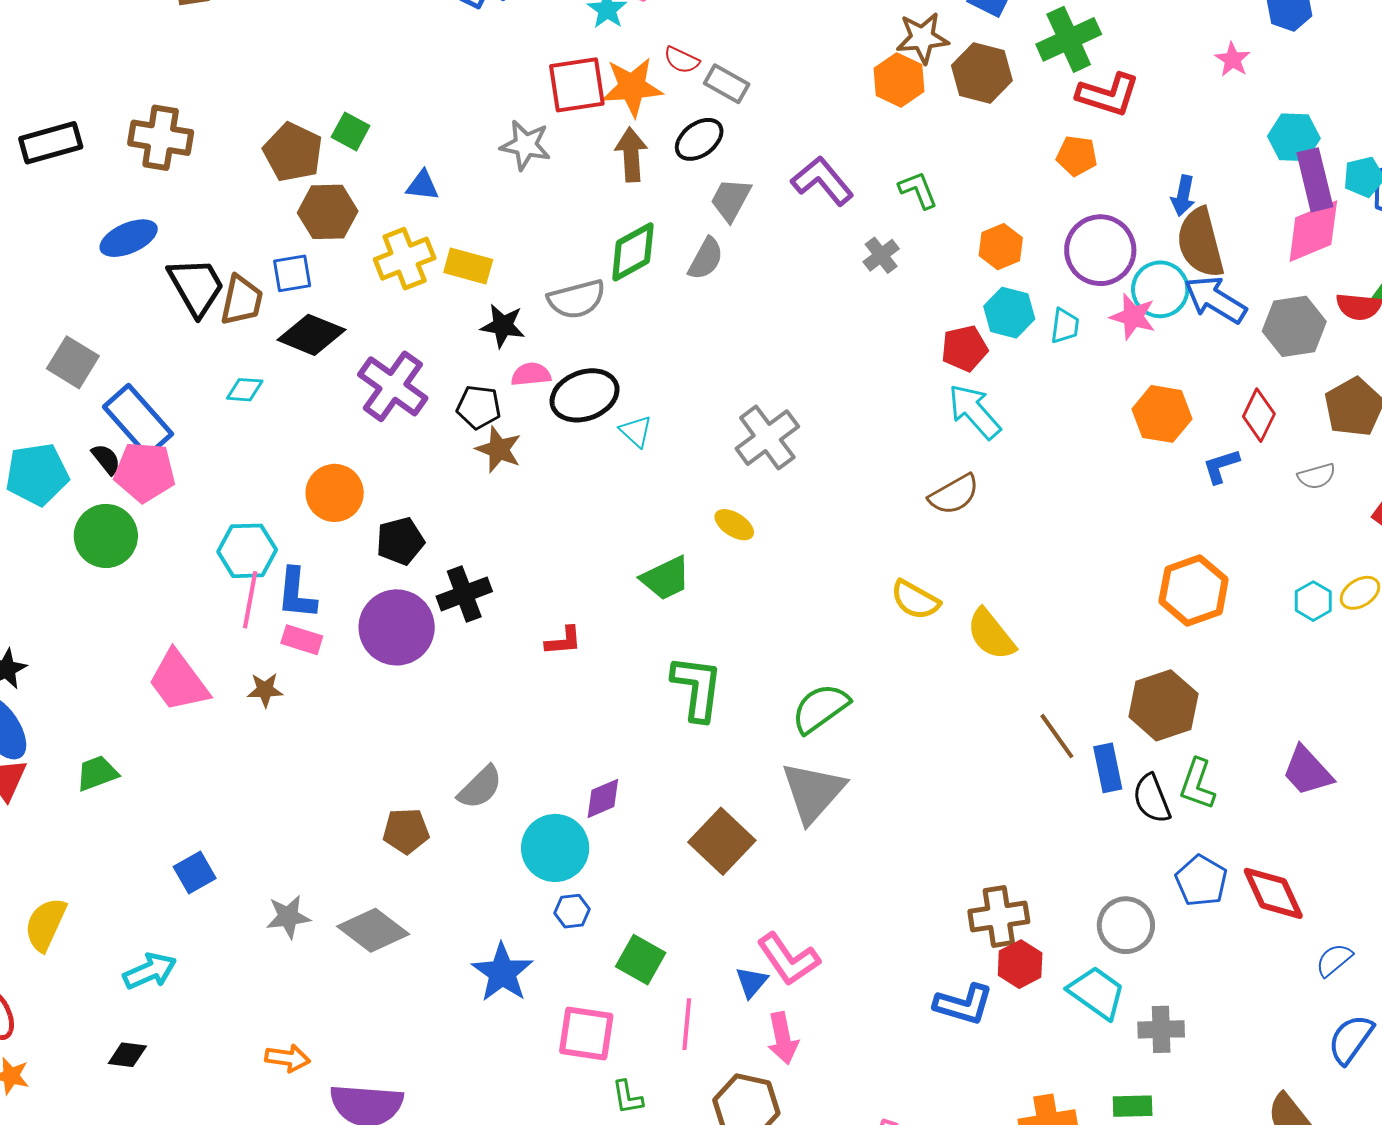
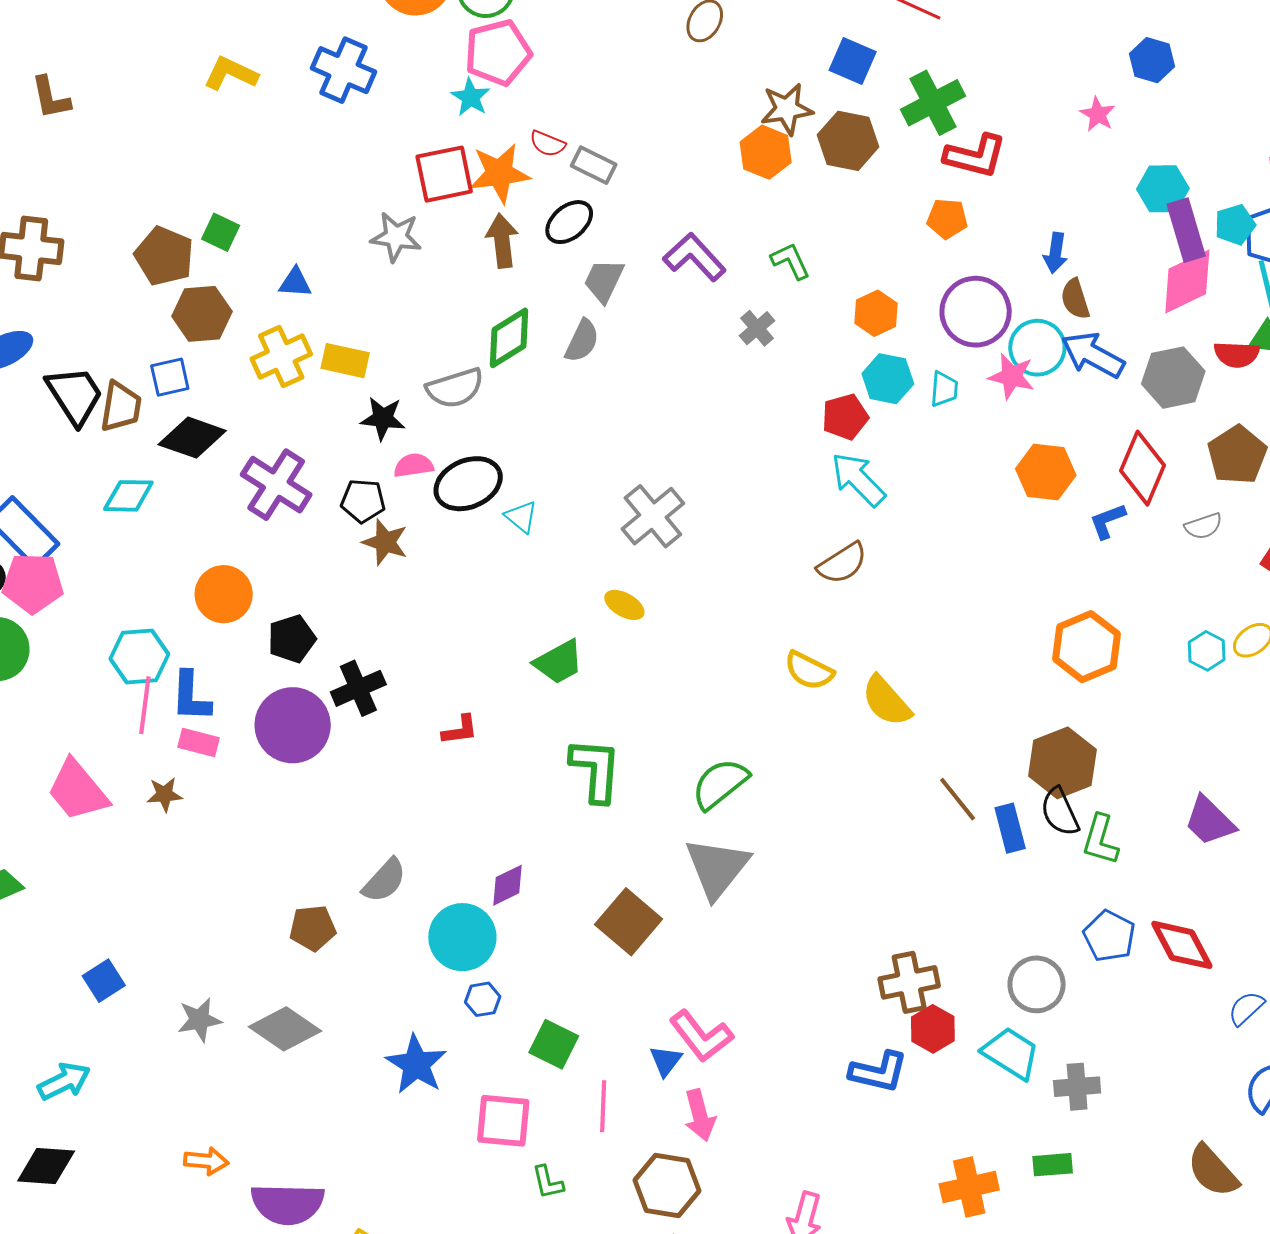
brown semicircle: (1200, 243) -> (1075, 299), size x0.6
cyan diamond: (245, 390) -> (128, 496), size x1.4
red diamond: (1259, 415) -> (1143, 468), size x1.4
black semicircle: (1152, 799) -> (1060, 812), moved
black diamond: (127, 1055) -> (46, 1166), size x1.5

